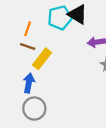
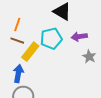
cyan pentagon: (60, 18) -> (51, 39), moved

